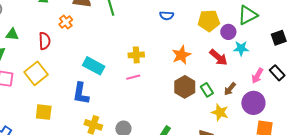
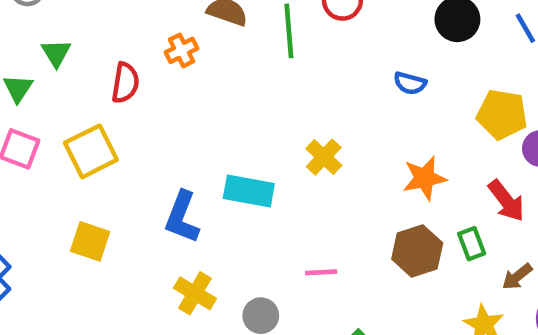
green triangle: (12, 34) -> (56, 53), turned 40
yellow cross: (136, 55) -> (324, 157), turned 35
cyan rectangle: (94, 66) -> (249, 191), moved, turned -30
pink line: (133, 77) -> (321, 272), moved
green rectangle: (207, 90) -> (472, 244), moved

